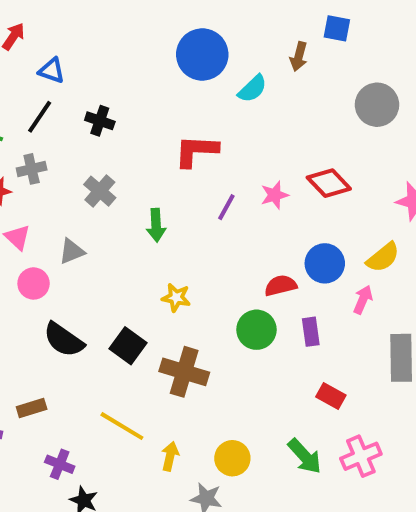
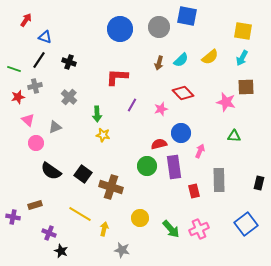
blue square: (337, 28) -> (187, 16), size x1.5
brown arrow: (299, 57) -> (159, 63), moved
cyan semicircle: (252, 89) -> (181, 60), moved
gray circle: (377, 105) -> (159, 27), moved
pink star: (275, 195) -> (161, 109), moved
yellow semicircle: (383, 257) -> (210, 57), moved
yellow star: (176, 298) -> (103, 135), moved
purple rectangle: (311, 332) -> (174, 167), size x1.6
red rectangle: (331, 396) -> (194, 191), moved, turned 48
yellow circle: (232, 458) -> (140, 218), moved

